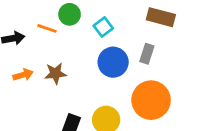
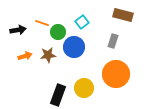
green circle: (70, 14) -> (58, 32), moved
blue circle: (113, 62) -> (74, 47), moved

